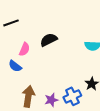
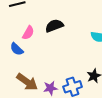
brown arrow: (28, 96) -> (27, 82), turned 110

